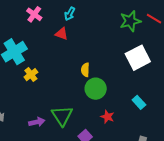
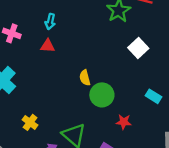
white square: (138, 58) -> (138, 48), size x0.7
yellow cross: (31, 75) -> (30, 122), moved

